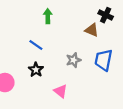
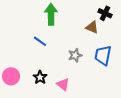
green arrow: (48, 16) -> (51, 14), size x1.5
black star: (36, 70) -> (40, 77), moved

